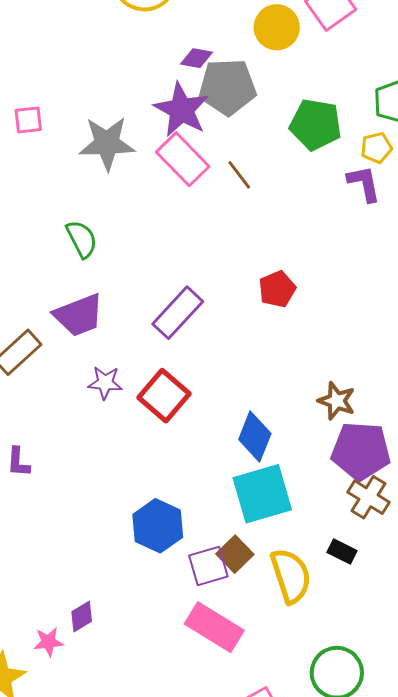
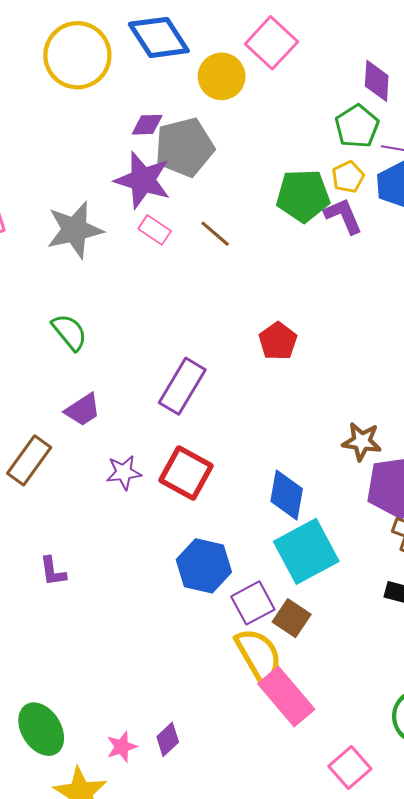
green pentagon: (316, 124) -> (303, 196), moved
pink rectangle: (183, 159) -> (155, 230), size x0.6
purple trapezoid: (79, 315) -> (83, 410), size x0.7
blue hexagon: (158, 526) -> (204, 566), moved
purple square: (208, 566) -> (253, 603), moved
yellow semicircle: (291, 576) -> (259, 655), moved
purple diamond: (82, 617) -> (168, 739), moved
pink rectangle: (214, 627) -> (286, 696), turned 30

